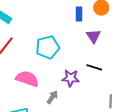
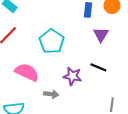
cyan pentagon: (48, 47) -> (52, 41), turned -30
gray arrow: (52, 97) -> (51, 94), turned 56

